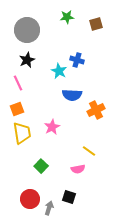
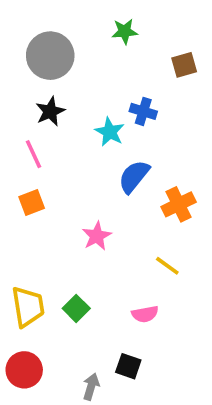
brown square: (96, 24) -> (184, 65), moved
blue semicircle: (72, 95) -> (134, 176), turned 126
yellow trapezoid: (22, 133) -> (28, 307), moved
yellow line: (89, 151) -> (167, 266), moved
red circle: (30, 199) -> (24, 370), moved

